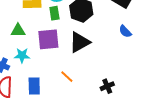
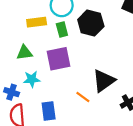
black triangle: (80, 42) -> (104, 81), moved

